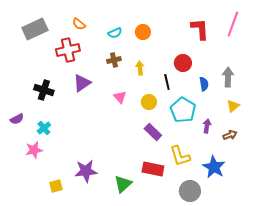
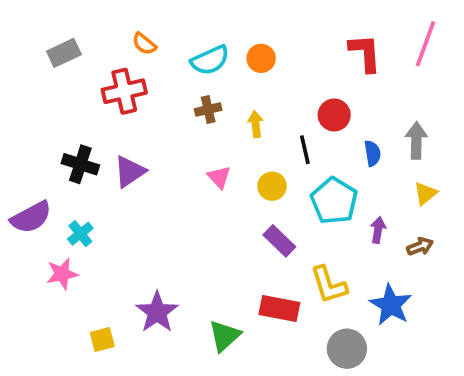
gray rectangle: (35, 29) -> (64, 53), size x0.7
cyan semicircle: (115, 33) -> (210, 60), size x1.5
purple triangle: (82, 83) -> (130, 172), moved
purple semicircle: (17, 119) -> (31, 217), size x1.6
purple star: (86, 171) -> (157, 312), turned -30

